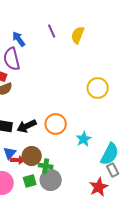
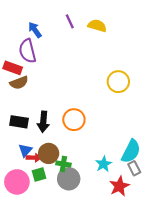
yellow semicircle: (78, 35) -> (97, 26), turned 84
black arrow: (27, 126) -> (43, 122), turned -60
cyan star: (84, 139) -> (104, 164), moved
green square: (30, 181) -> (39, 175), moved

